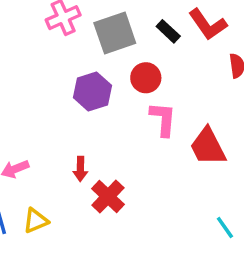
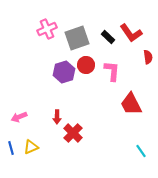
red circle: (146, 78) -> (86, 65), moved
pink L-shape: (163, 119) -> (112, 71), moved

